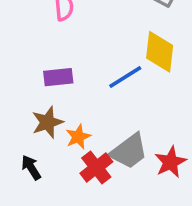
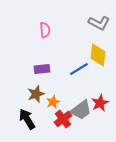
red star: (170, 162) -> (100, 103), moved
black arrow: (31, 168) -> (27, 119), size x1.5

